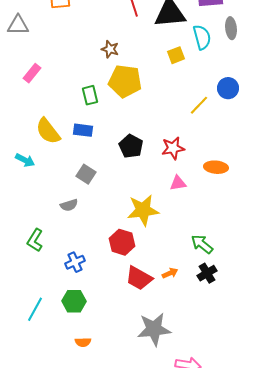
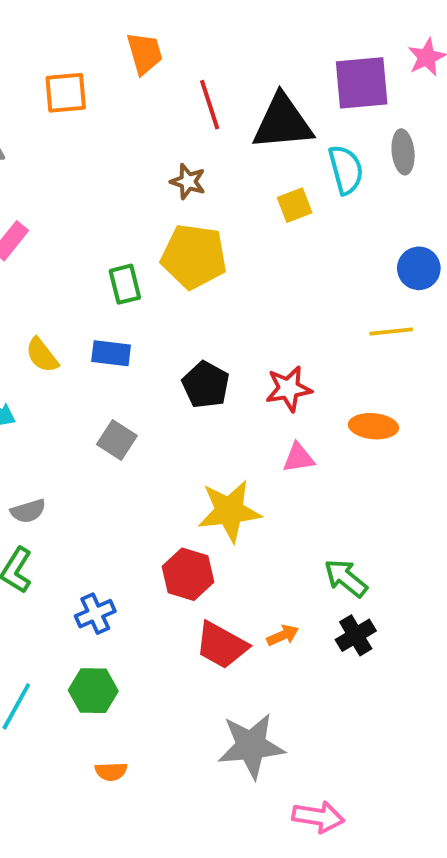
brown star: (110, 49) -> (188, 182), moved
blue circle: (228, 88) -> (419, 268), moved
yellow line: (199, 105) -> (391, 331), moved, turned 40
yellow semicircle: (48, 131) -> (42, 355), size x0.7
gray semicircle: (69, 205) -> (28, 511), moved

